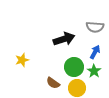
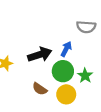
black arrow: (64, 39) -> (40, 55), moved
blue arrow: (95, 52) -> (66, 49), moved

